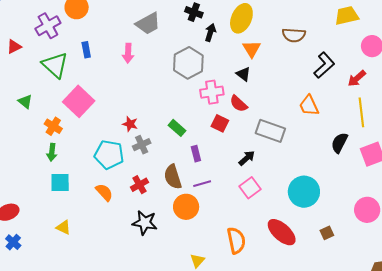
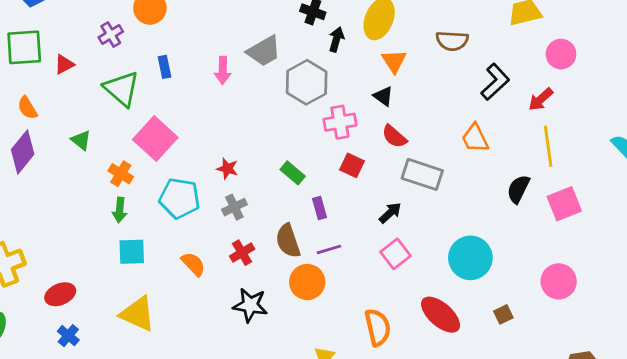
gray trapezoid: (148, 23) -> (264, 51), moved
purple cross: (48, 26) -> (111, 34), size x0.7
red semicircle: (239, 104) -> (394, 136), moved
gray cross: (142, 145) -> (234, 207), moved
cyan pentagon: (109, 155) -> (180, 198), moved
yellow triangle: (63, 227) -> (138, 314), size x1.8

